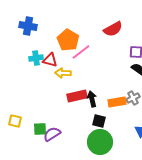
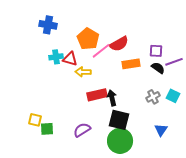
red semicircle: (113, 29) -> (119, 44), moved
orange rectangle: (117, 102) -> (131, 64), moved
black square: (99, 121) -> (119, 120), size x1.5
green square: (40, 129) -> (47, 129), moved
purple semicircle: (52, 134) -> (82, 130), moved

